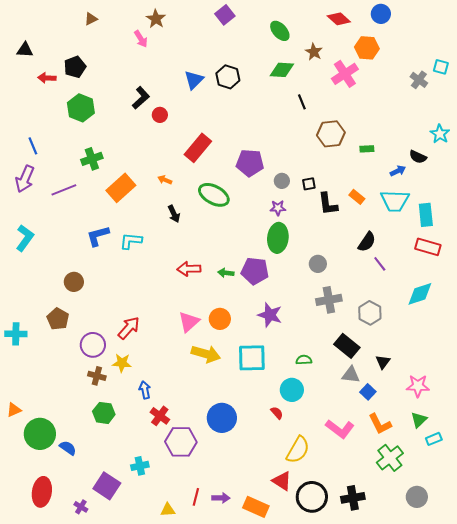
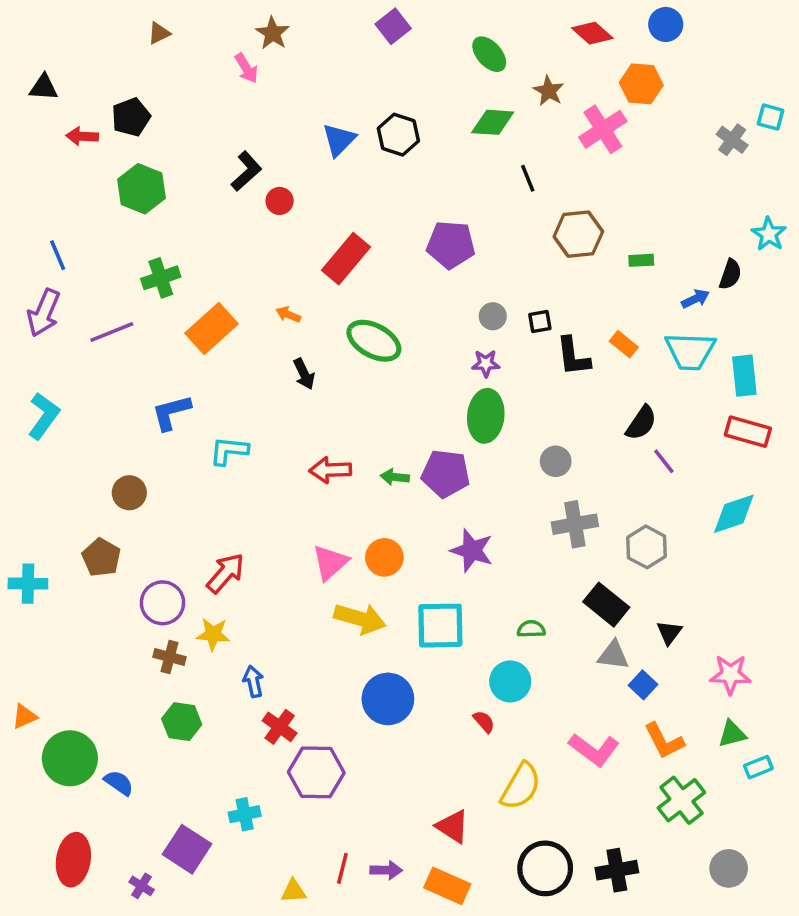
black semicircle: (418, 157) -> (730, 274), turned -96
purple pentagon: (250, 163) -> (451, 245), moved
cyan L-shape: (131, 241) -> (229, 451), moved
blue circle: (222, 418) -> (388, 699), moved
green triangle: (419, 420) -> (732, 734), turned 30
red triangle: (282, 481) -> (453, 826), moved

